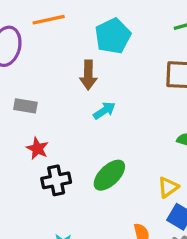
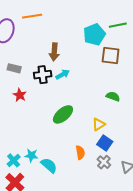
cyan pentagon: (113, 36) -> (94, 34), moved
black cross: (56, 180) -> (43, 75), moved

